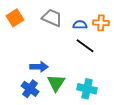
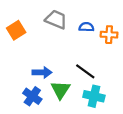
orange square: (15, 18) -> (16, 30), moved
orange cross: (101, 23) -> (109, 35), moved
black line: (85, 46) -> (85, 71), moved

